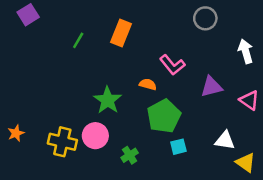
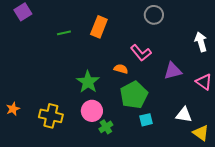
gray circle: (205, 18) -> (154, 15), moved
green line: (78, 40) -> (64, 33), turned 48
pink circle: (95, 136) -> (92, 111), moved

